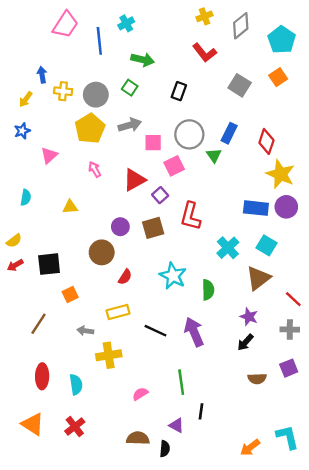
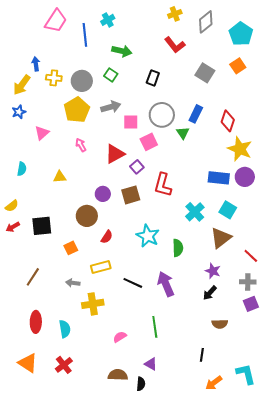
yellow arrow: (26, 99) -> (22, 85), size x1.5
orange square: (70, 294) -> (71, 248), moved
purple square: (289, 368) -> (251, 304), moved
black line: (201, 411) -> (202, 355), moved

